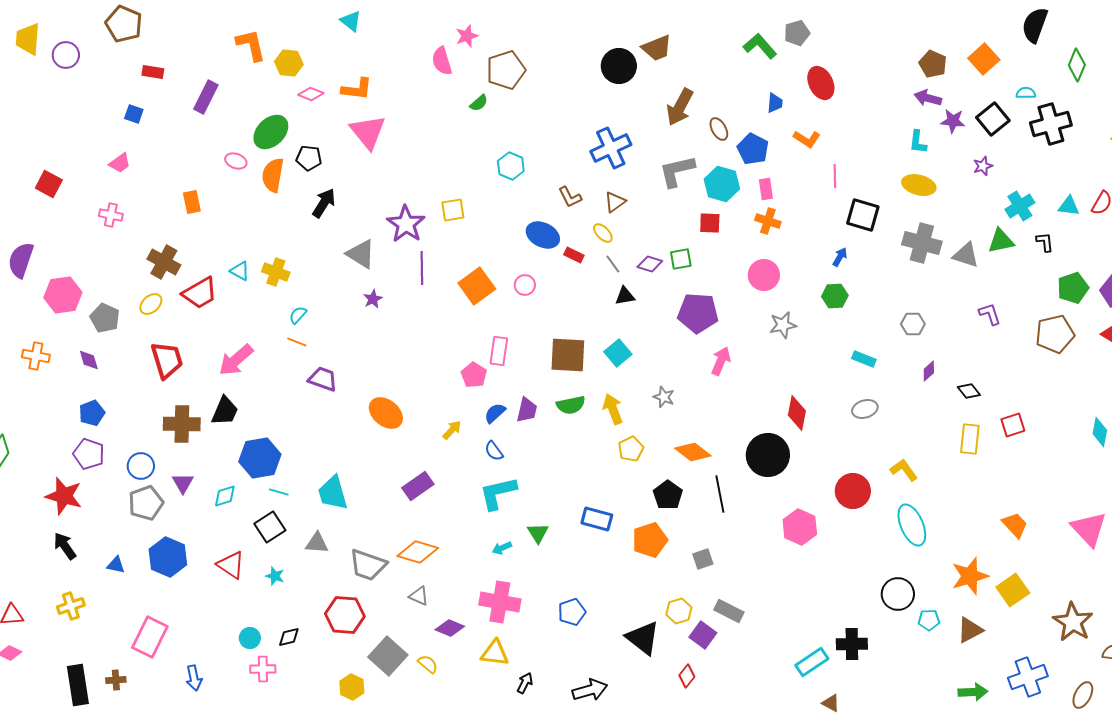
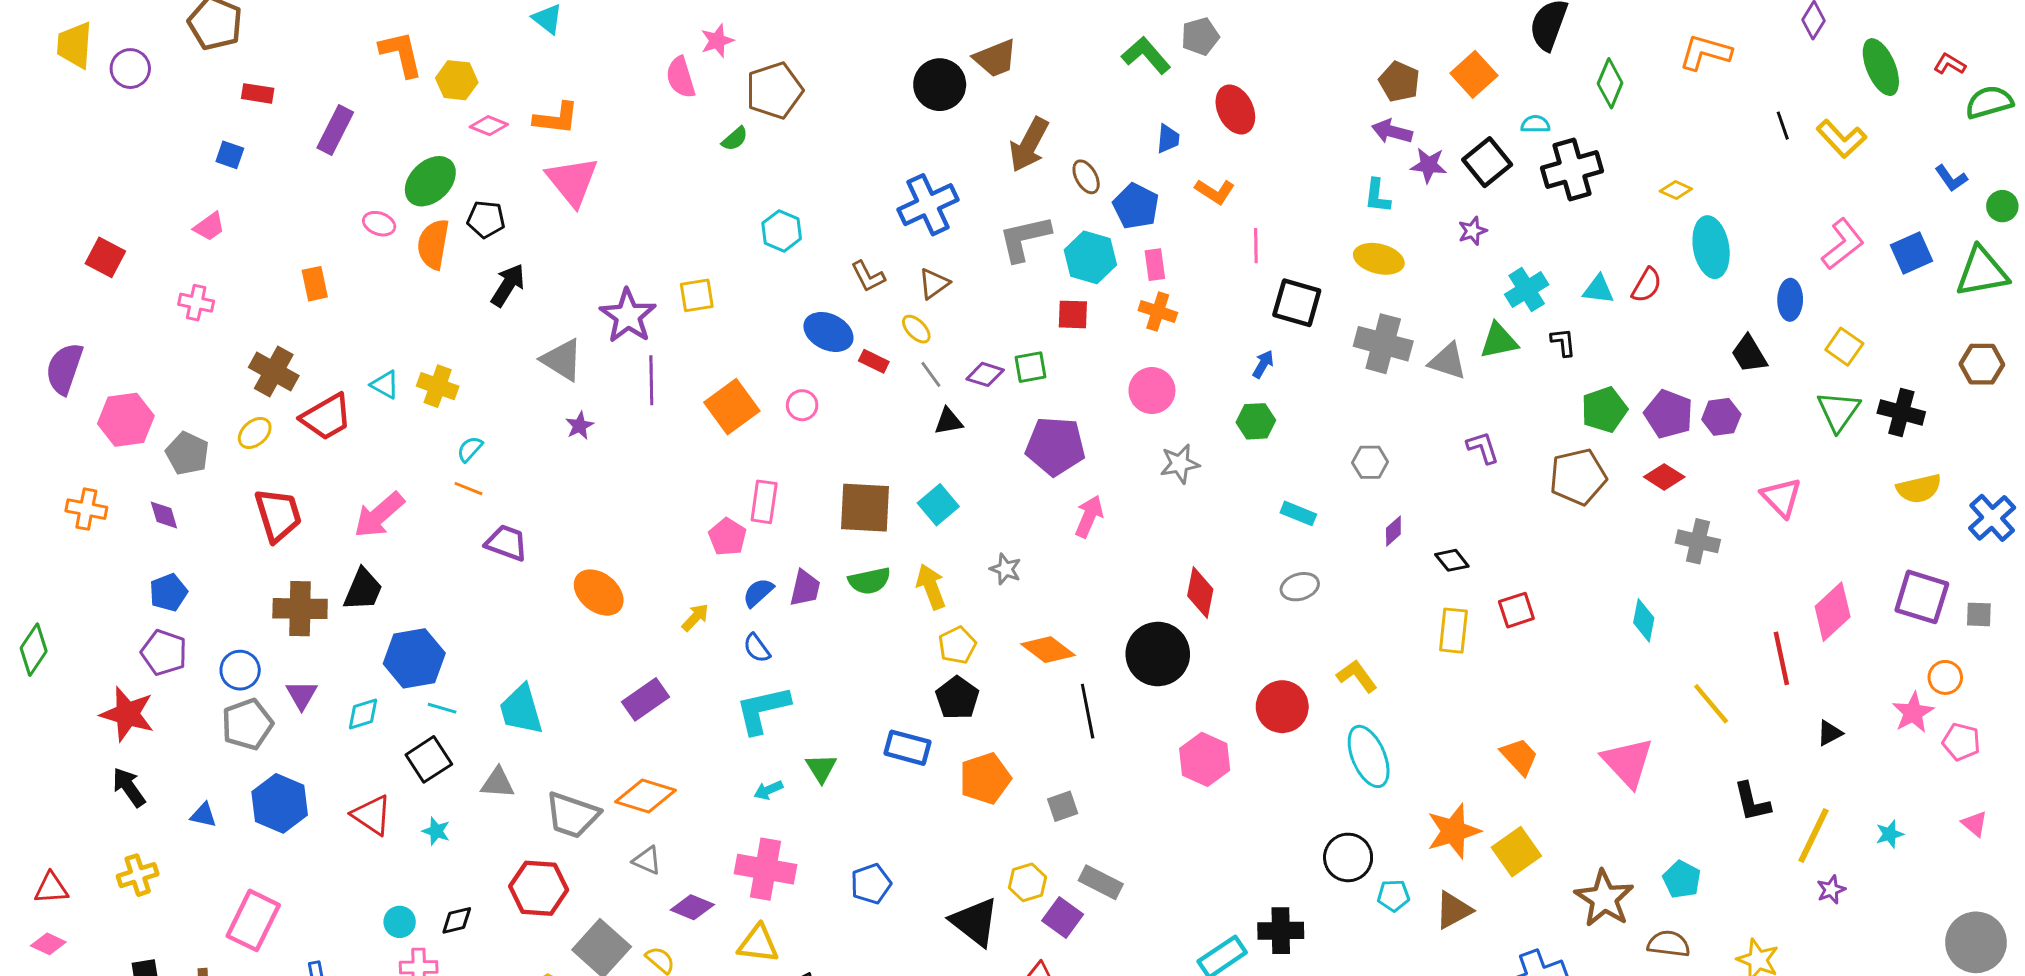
black pentagon: (668, 495) -> (957, 698), moved

